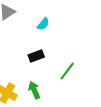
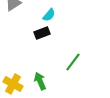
black rectangle: (36, 56) -> (42, 33), moved

